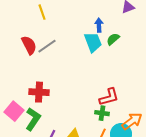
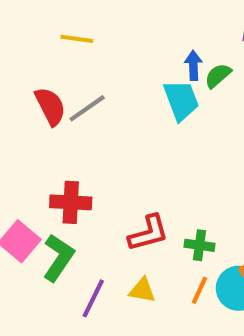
yellow line: (42, 12) -> (77, 39), turned -63
green semicircle: (113, 39) -> (218, 76), moved
red L-shape: (109, 97) -> (148, 233), moved

